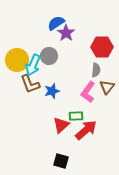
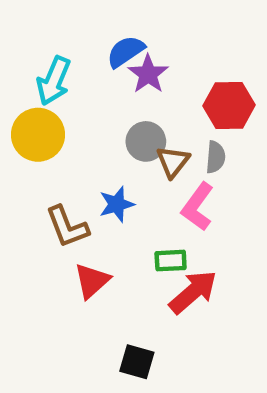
gray circle: (49, 56) -> (146, 141), moved
cyan arrow: (33, 65) -> (54, 81), moved
brown L-shape: (30, 84) -> (67, 227), moved
brown triangle: (107, 87) -> (173, 162), moved
red triangle: (61, 125) -> (92, 281), moved

